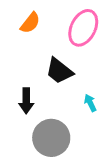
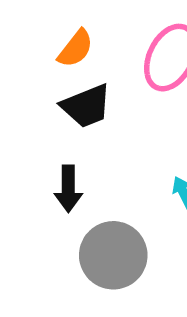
black trapezoid: (59, 71) -> (86, 106), moved, turned -60

